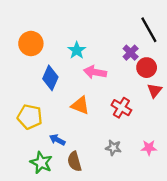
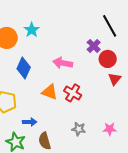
cyan star: (77, 50) -> (32, 30), moved
red cross: (121, 108) -> (73, 93), moved
blue arrow: (57, 140) -> (30, 122), turned 152

